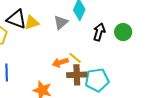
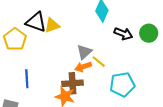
gray triangle: (61, 22) -> (84, 52), moved
black arrow: (99, 32) -> (123, 34), turned 96
brown cross: (77, 75) -> (73, 83), moved

